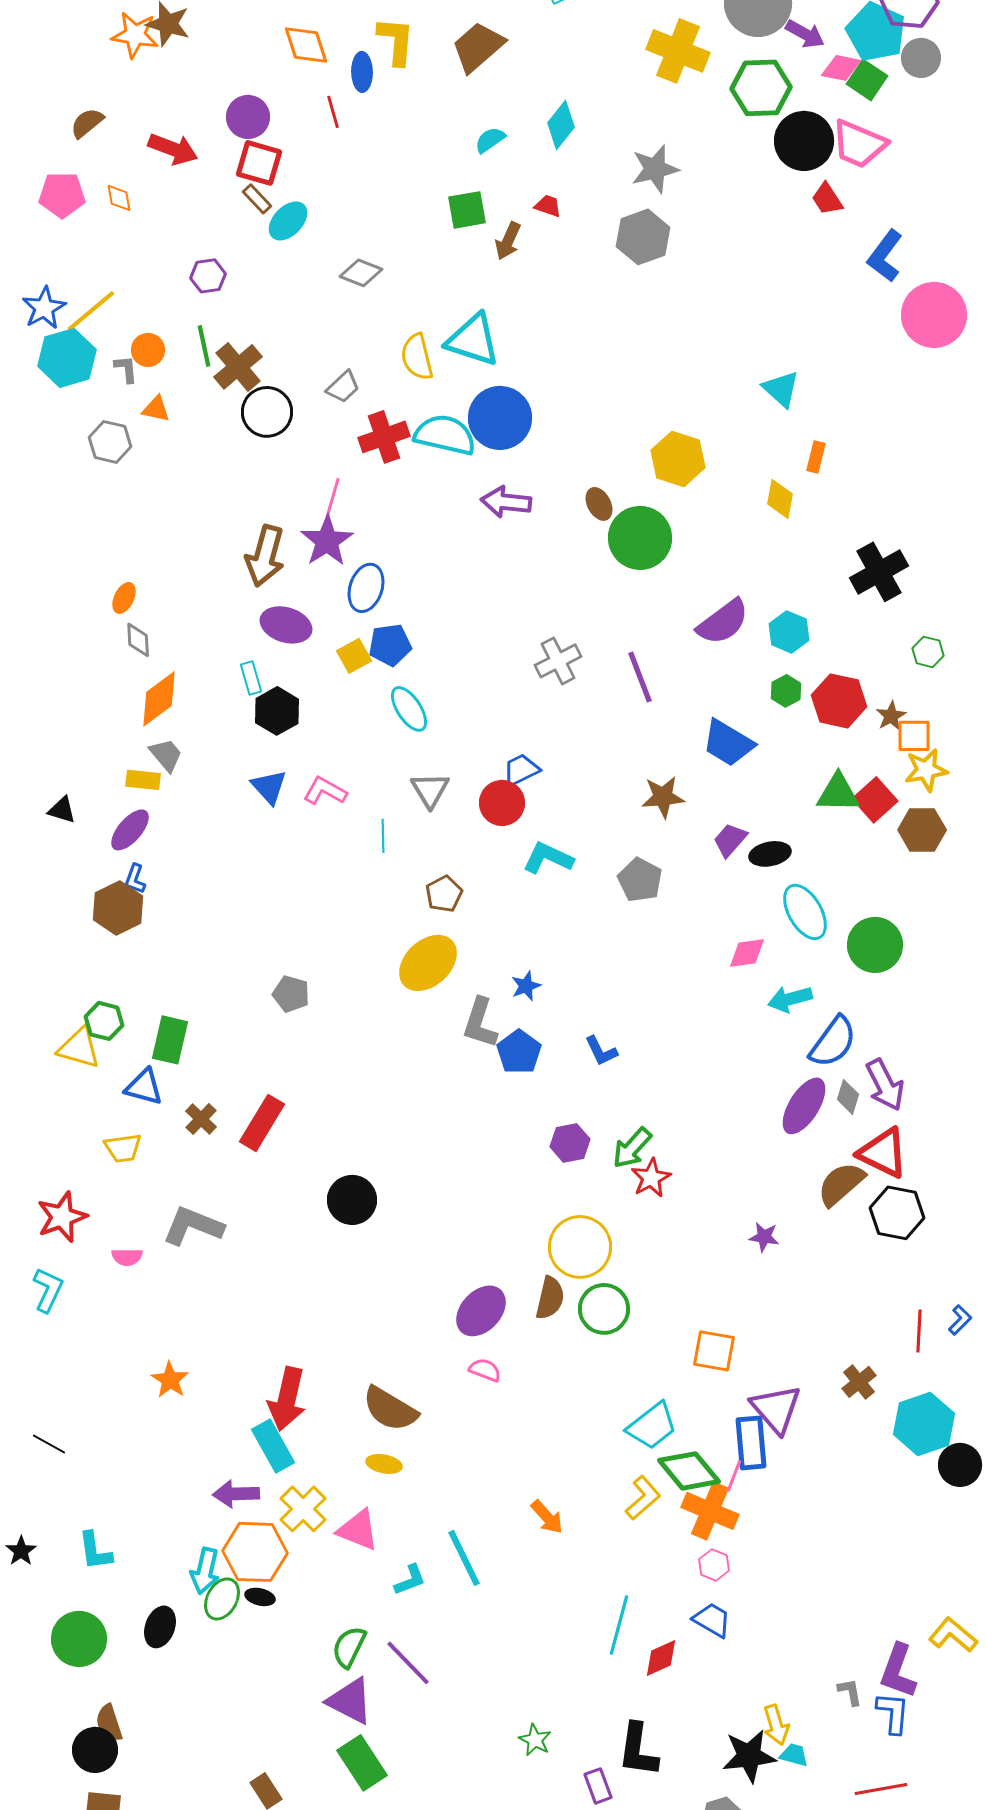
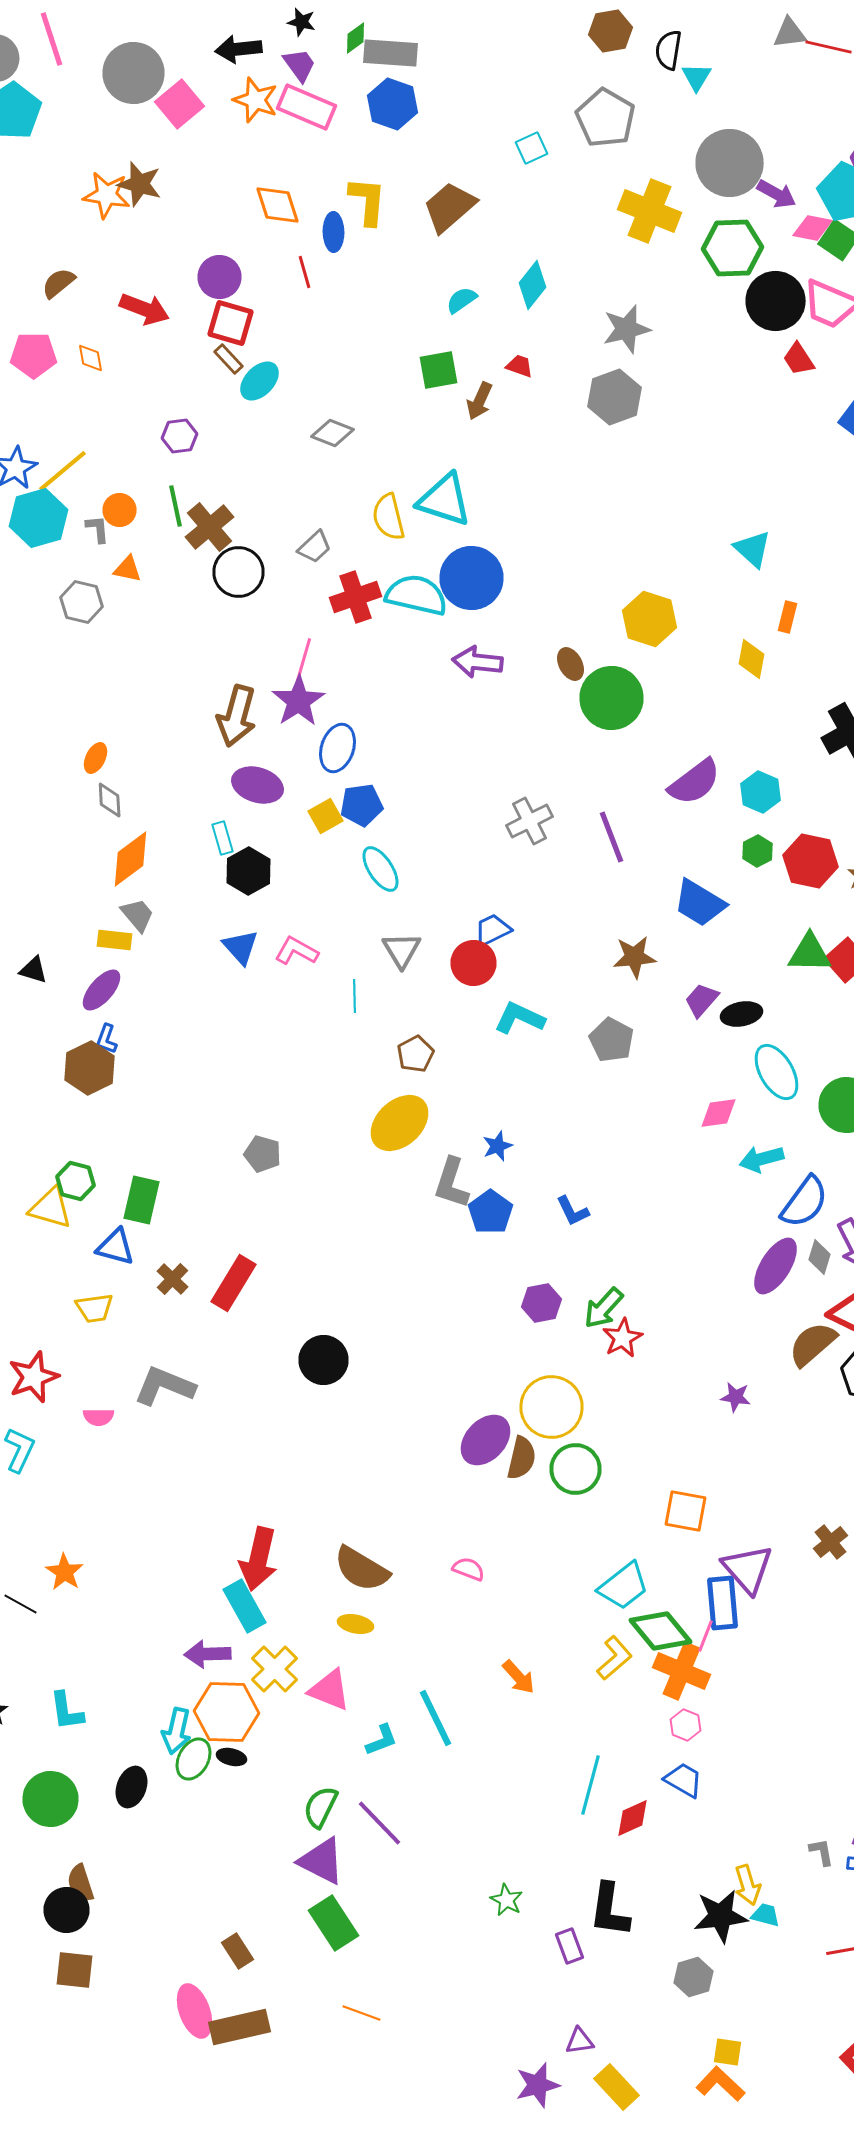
purple ellipse: (481, 1311) -> (486, 1440), moved
pink semicircle: (485, 1370) -> (468, 1569), moved
orange star: (170, 1380) -> (64, 1572), moved

